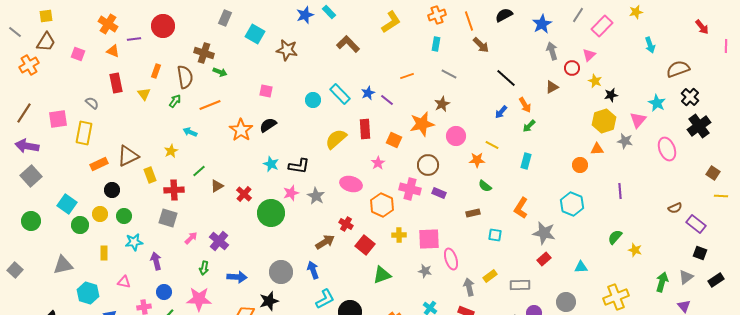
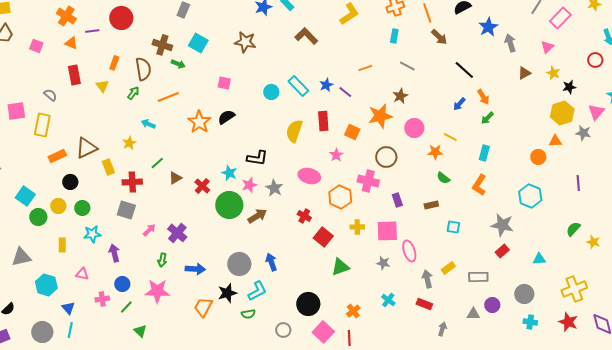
blue star: (542, 24) -> (488, 27), moved
cyan square: (255, 34) -> (198, 43), moved
red circle: (572, 68) -> (595, 60), moved
brown triangle: (552, 87) -> (524, 73), moved
yellow semicircle: (336, 139) -> (294, 131), turned -30
cyan star: (271, 164) -> (229, 173), moved
purple rectangle: (439, 193) -> (397, 200), moved, turned 48
orange L-shape: (521, 208) -> (479, 185), moved
brown arrow: (325, 242) -> (257, 216), moved
cyan L-shape: (325, 299) -> (257, 291), moved

